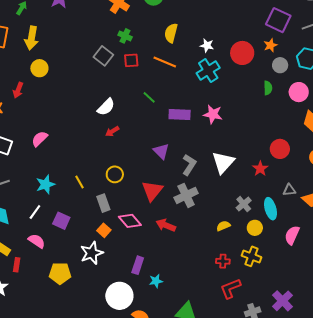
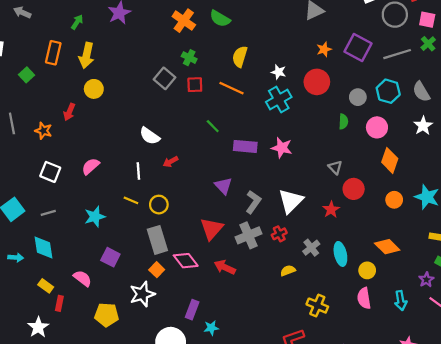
orange star: (270, 45) -> (324, 49), moved
white semicircle: (106, 107) -> (150, 136), moved, turned 78
yellow circle: (115, 174) -> (159, 205), moved
yellow line: (79, 182) -> (131, 200), moved, turned -40
gray triangle: (289, 190) -> (335, 167), moved, turned 48
gray rectangle: (103, 203) -> (157, 240), size x1.4
white line: (35, 212) -> (138, 171), moved, turned -42
yellow circle: (255, 228) -> (367, 270), moved
pink semicircle: (292, 235) -> (364, 298), moved, turned -36
red cross: (223, 261) -> (279, 234), moved, turned -32

